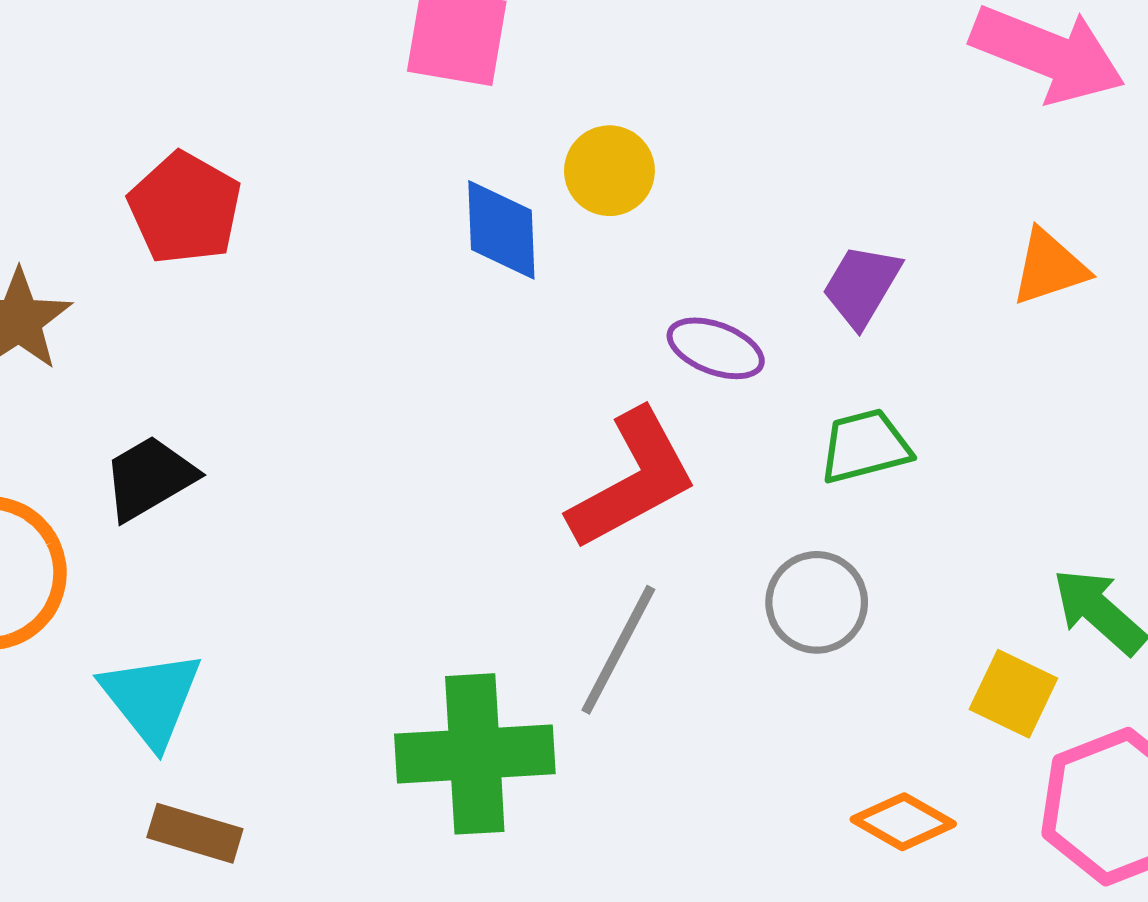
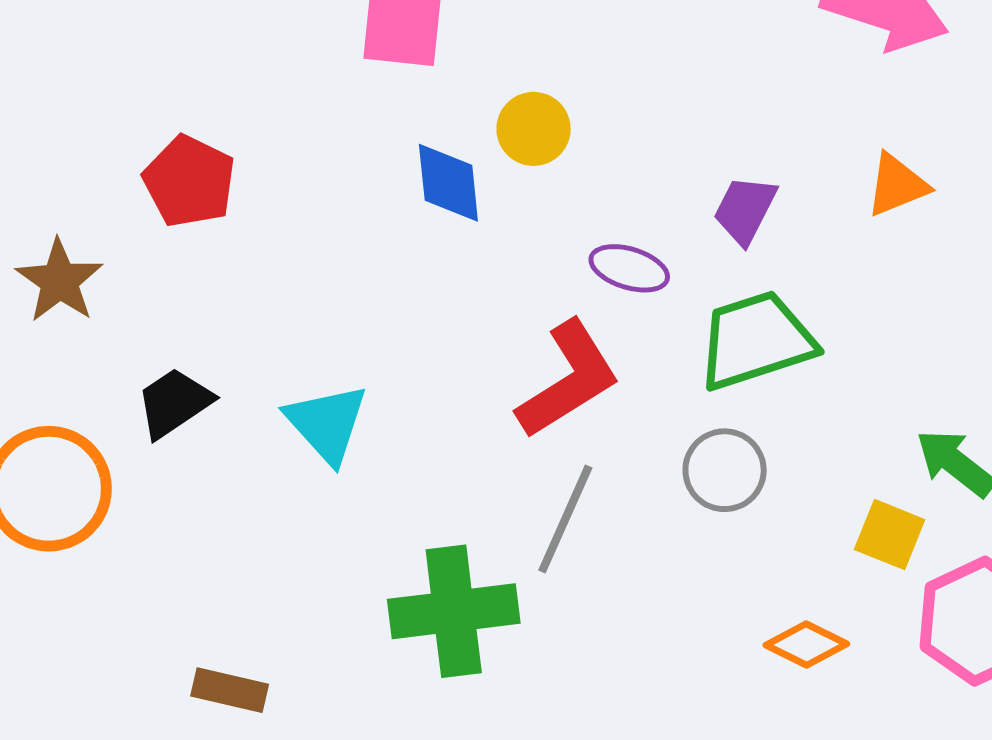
green trapezoid: (865, 446) -> (756, 340), size x1.6
cyan triangle: (151, 698) -> (327, 423), moved

